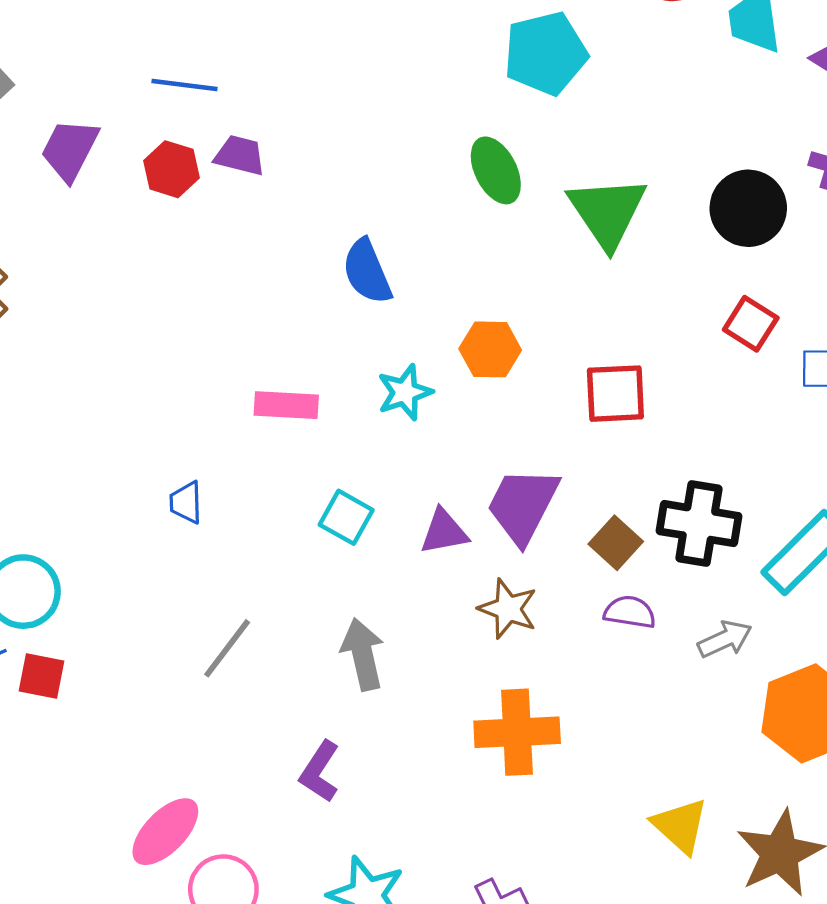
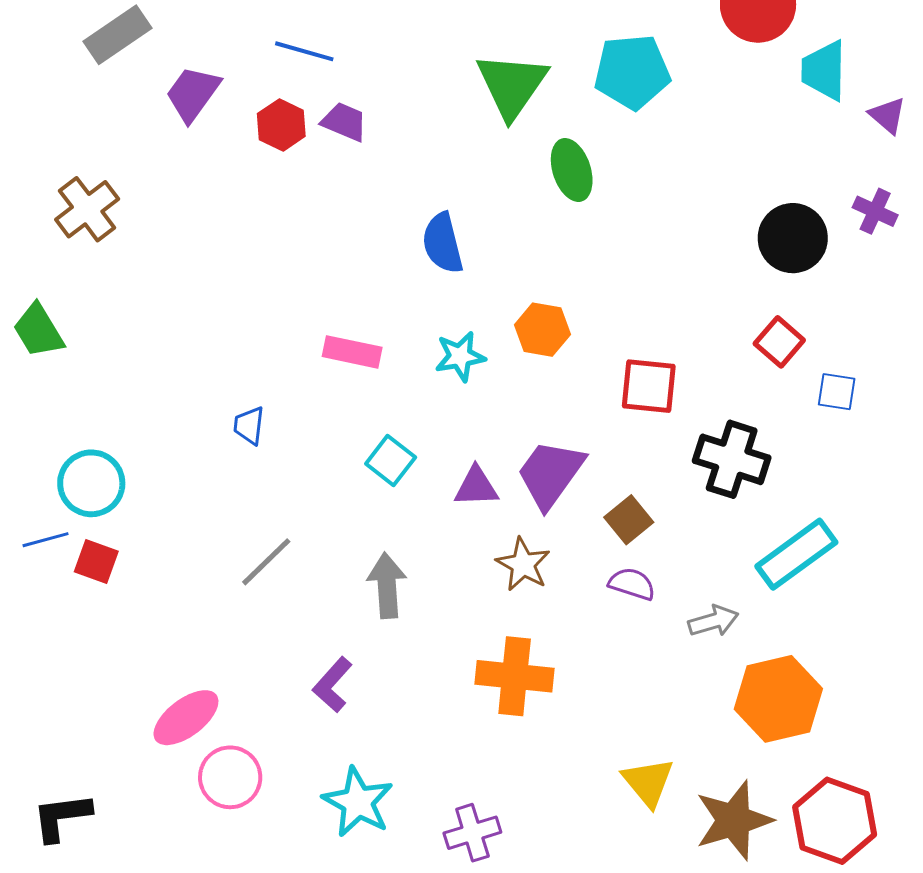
green triangle: (607, 212) -> (512, 85), moved
black cross: (699, 524) -> (732, 459), moved

